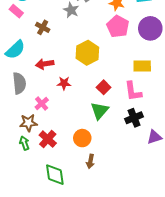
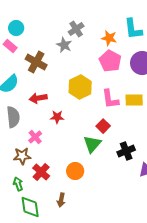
brown cross: (43, 27) -> (36, 62), size x1.5
red square: (104, 87) -> (103, 126), moved
pink L-shape: (133, 91) -> (110, 99), moved
green arrow: (24, 143) -> (18, 184), moved
brown arrow: (90, 161) -> (61, 200), moved
green diamond: (55, 175) -> (30, 207), moved

